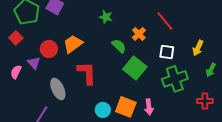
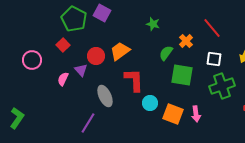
green semicircle: (119, 46) -> (166, 53), turned -98
green square: (135, 68) -> (182, 75), turned -30
cyan circle: (103, 110) -> (150, 103), moved

